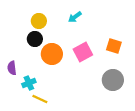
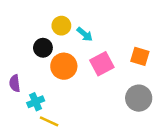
cyan arrow: (75, 17) -> (85, 34), moved, turned -104
yellow circle: (39, 21) -> (61, 26), moved

